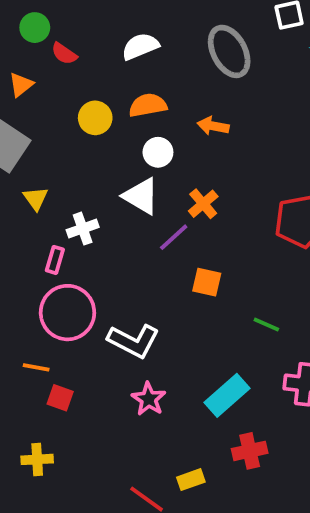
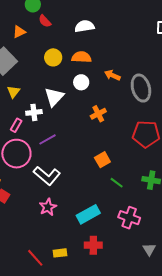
gray ellipse: (229, 51) -> (141, 88), moved
white triangle: (141, 196) -> (54, 97), moved, turned 30
purple line: (174, 237) -> (48, 139), moved
orange square: (207, 282) -> (102, 160), moved, turned 35

